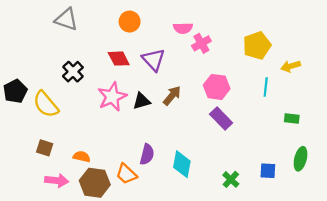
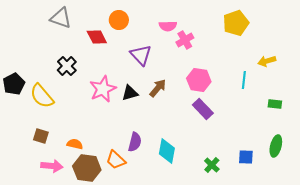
yellow pentagon: (257, 46) -> (236, 23), moved
red diamond: (119, 59) -> (97, 37), moved
green rectangle: (292, 118) -> (275, 104), moved

